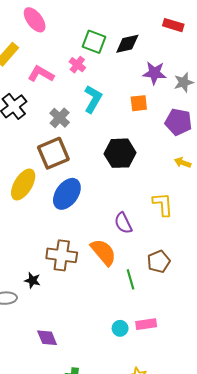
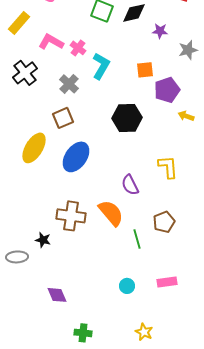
pink cross: (77, 65) -> (78, 48), moved
purple star: (154, 73) -> (160, 31), moved, size x0.7
purple pentagon: (178, 122) -> (167, 90), moved, turned -30
brown square: (53, 153) -> (63, 118), size x0.7
yellow arrow: (183, 163) -> (186, 116), moved
pink rectangle: (146, 324) -> (167, 282), moved

